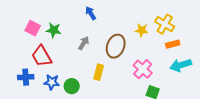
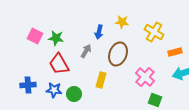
blue arrow: (91, 13) -> (99, 32), moved, turned -136
yellow cross: (165, 24) -> (154, 32), moved
yellow star: (142, 30) -> (122, 22), moved
red trapezoid: (42, 56) -> (59, 64), moved

